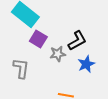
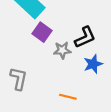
gray L-shape: (21, 68) -> (19, 79), moved

